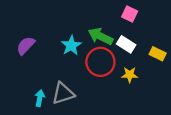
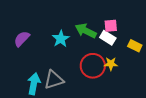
pink square: (130, 14) -> (111, 26), moved, turned -32
red circle: (100, 62) -> (93, 66), moved
cyan arrow: (40, 98) -> (34, 84), size x1.5

